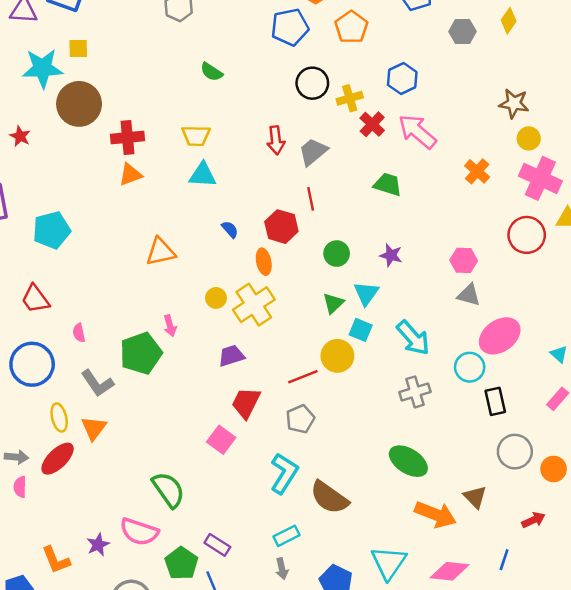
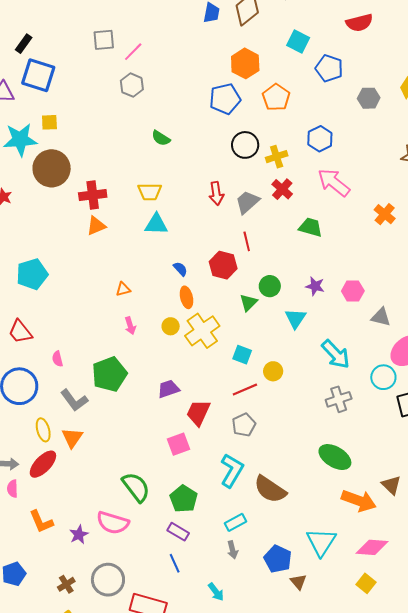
red cross: (372, 124) -> (282, 189), moved
orange triangle: (161, 252) -> (123, 289), size x0.6
pink hexagon: (464, 260) -> (353, 291), moved
orange ellipse: (264, 262) -> (186, 297), moved
green triangle: (333, 303) -> (248, 303), moved
pink arrow: (170, 326) -> (130, 326), moved
cyan square: (361, 330) -> (242, 355), moved
purple trapezoid: (231, 356) -> (168, 389), moved
yellow circle: (337, 356) -> (273, 371), size x0.7
pink square: (221, 440) -> (179, 444), turned 35
orange L-shape: (56, 560) -> (41, 522), moved
green pentagon: (181, 563) -> (184, 499), moved

